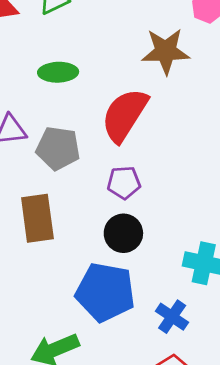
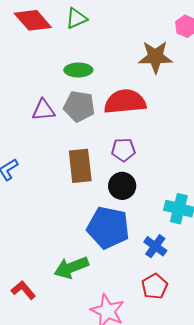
red semicircle: (125, 115) -> (125, 102), turned 51
gray pentagon: (58, 148) -> (79, 106), moved
brown rectangle: (37, 218) -> (80, 166), moved

